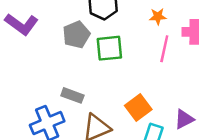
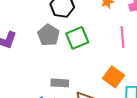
pink line: (164, 49) -> (123, 37), moved

